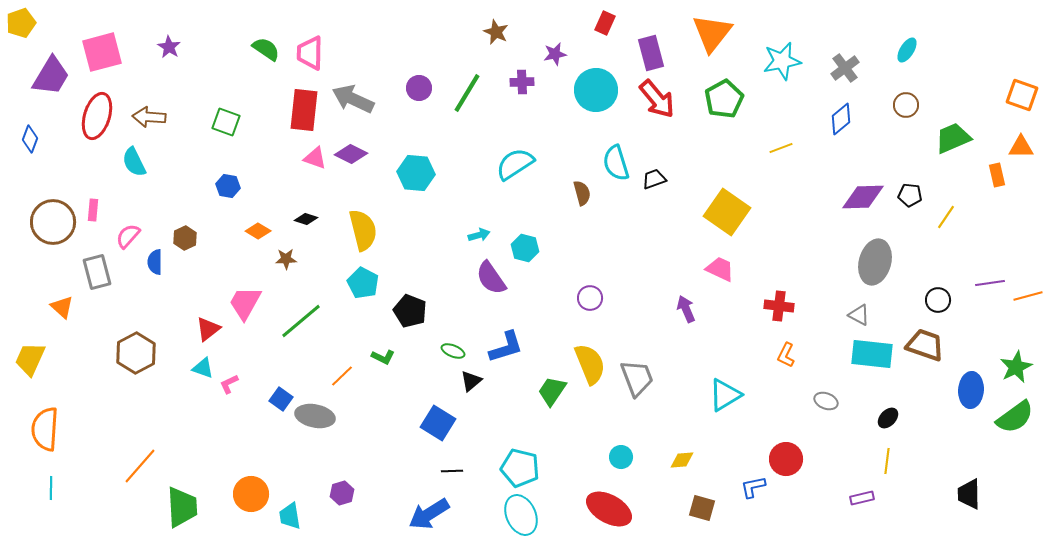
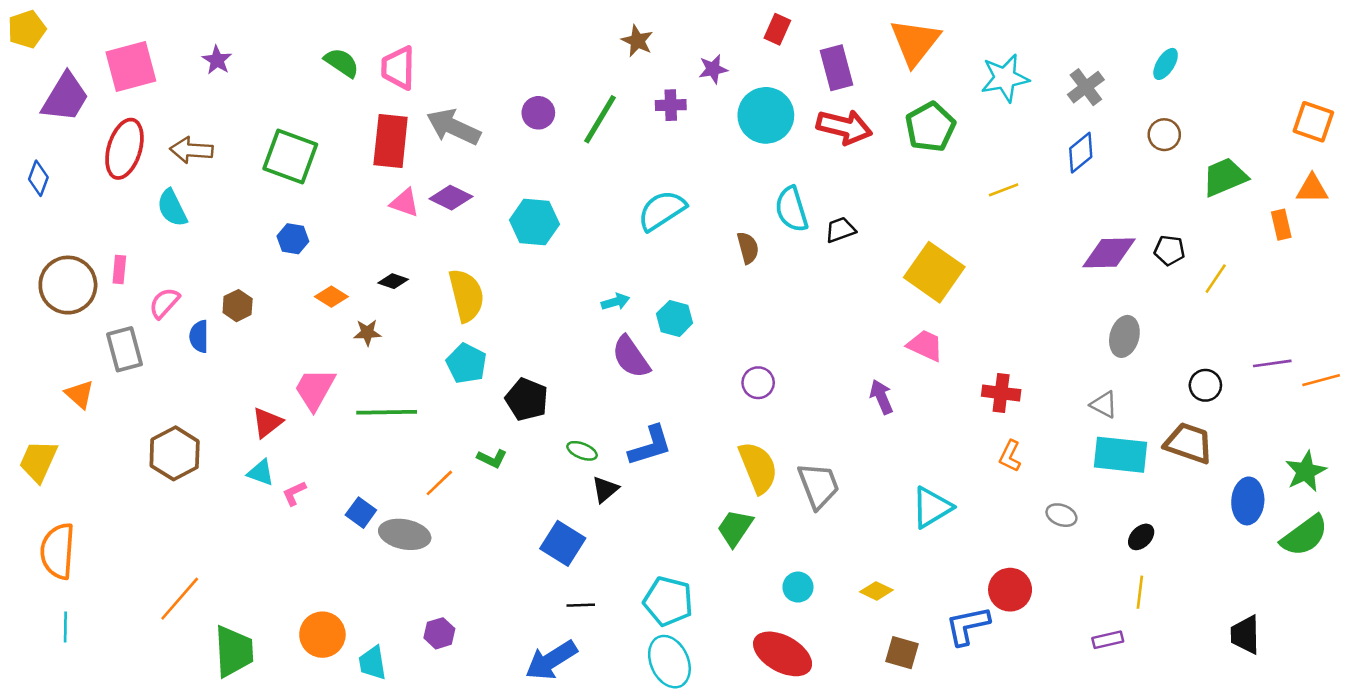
red arrow: (657, 99) -> (844, 127), turned -36
green square: (226, 122) -> (290, 156), size x1.5
gray ellipse: (875, 262) -> (1124, 336), size x0.7
green line: (301, 321) -> (387, 412), turned 39
green trapezoid: (552, 391) -> (735, 528), moved
yellow diamond: (682, 460) -> (876, 591), turned 30
blue L-shape: (753, 487) -> (968, 626), size x1.4

